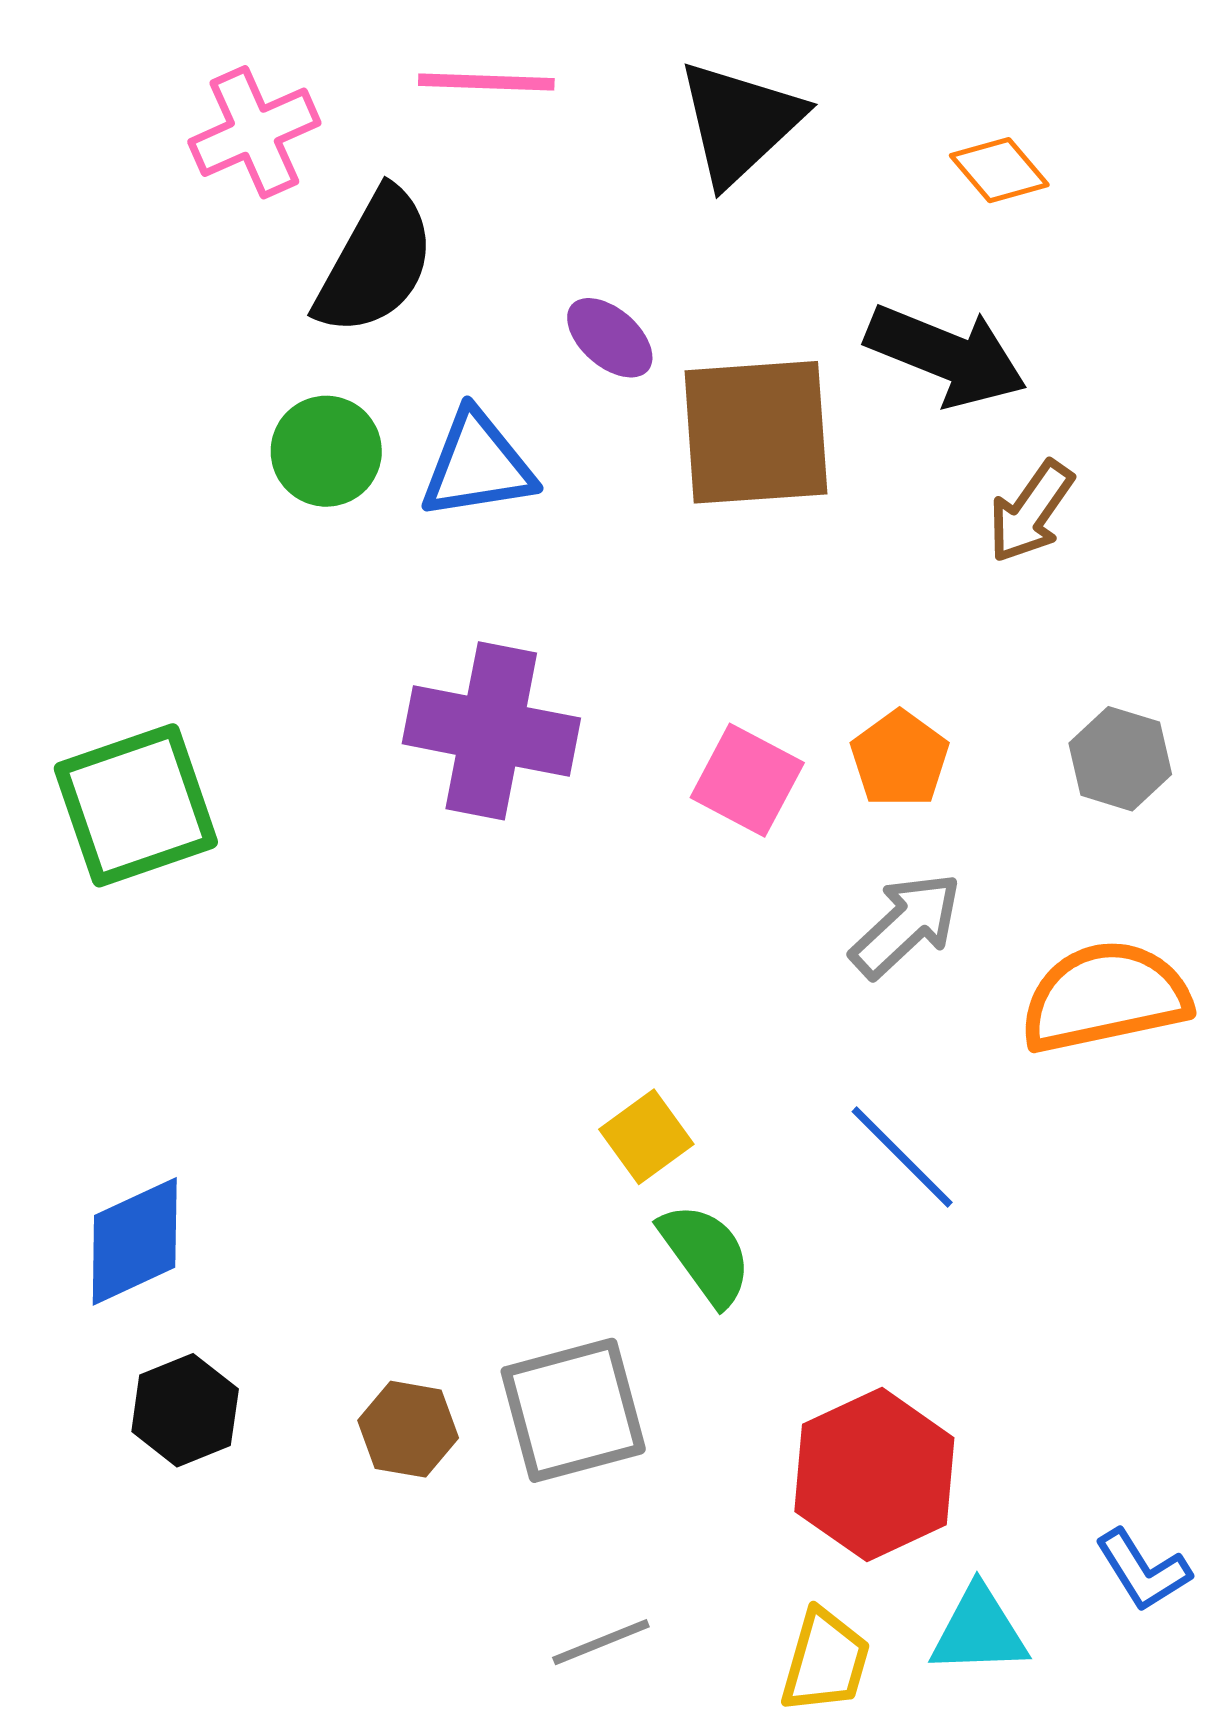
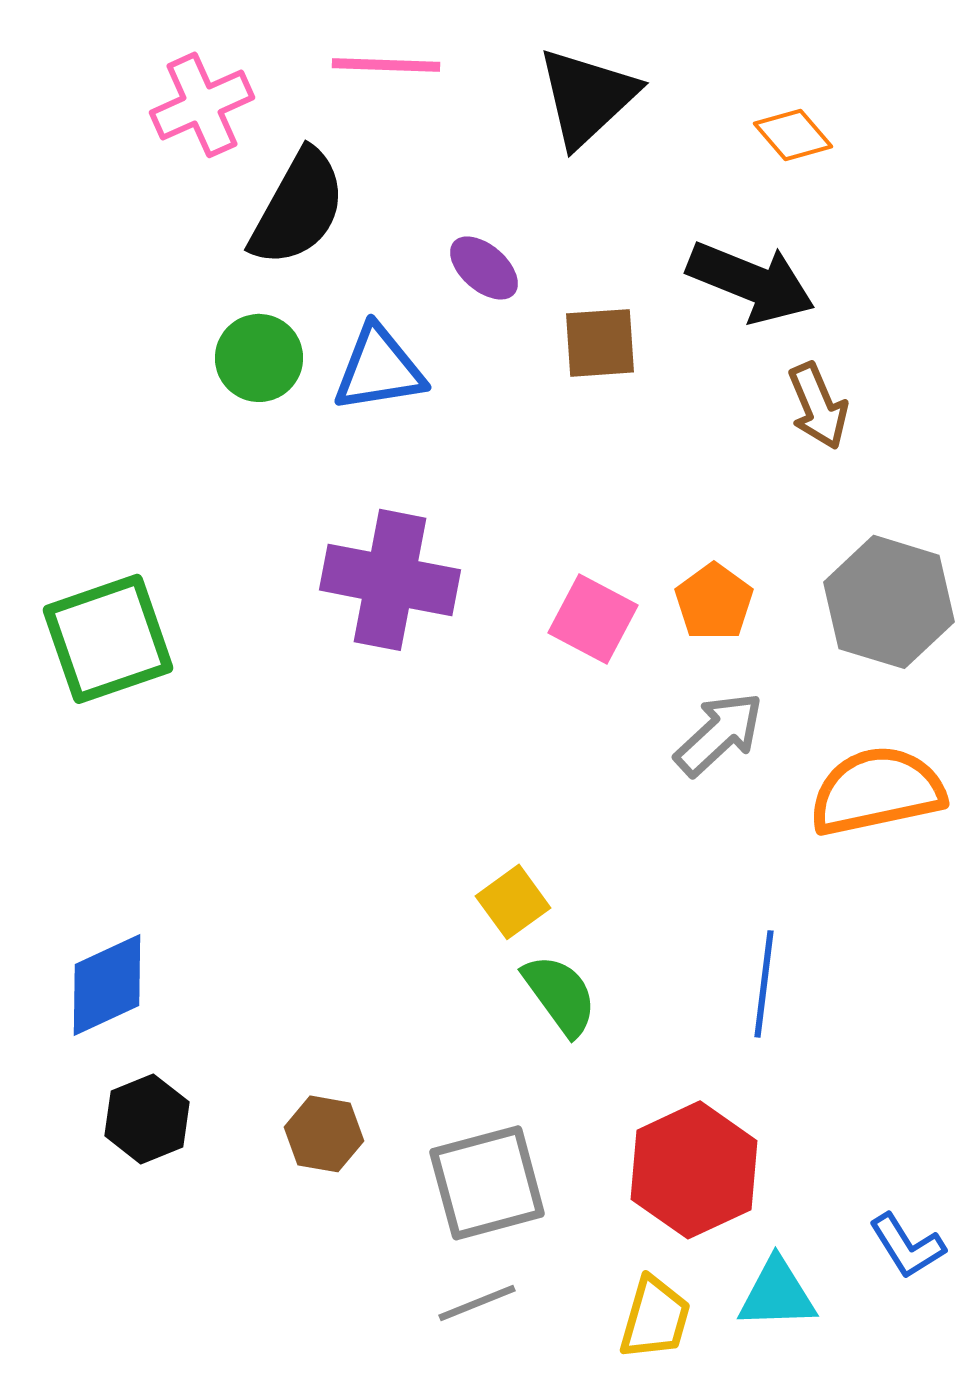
brown square: (756, 432) -> (600, 343), size x0.6
brown arrow: (1031, 512) -> (818, 406), turned -58
gray hexagon: (1120, 759) -> (889, 602), size x1.6
blue line: (902, 1157) -> (764, 984), moved, turned 52
gray square: (573, 1410) -> (487, 1183), moved

